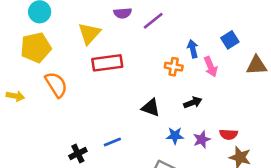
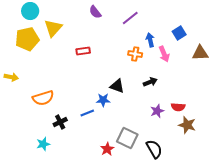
purple semicircle: (123, 13) -> (95, 12), turned 56
purple line: (153, 21) -> (130, 18), moved
yellow triangle: (89, 34) -> (53, 28), moved
red rectangle: (107, 63) -> (83, 51), size x0.6
orange semicircle: (56, 85) -> (43, 98), moved, turned 105
blue star: (175, 136) -> (103, 100), moved

